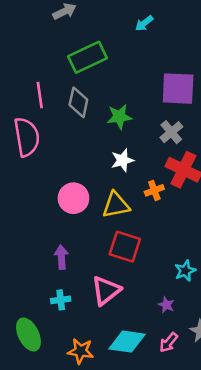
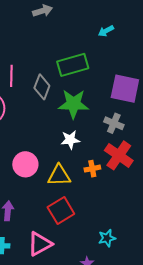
green rectangle: (87, 57) -> (73, 65), moved
green star: (119, 117) -> (73, 104), size x1.4
gray cross: (171, 132) -> (114, 123), turned -36
red square: (125, 247) -> (61, 211), turned 32

